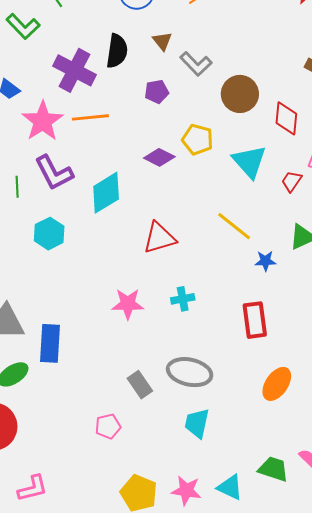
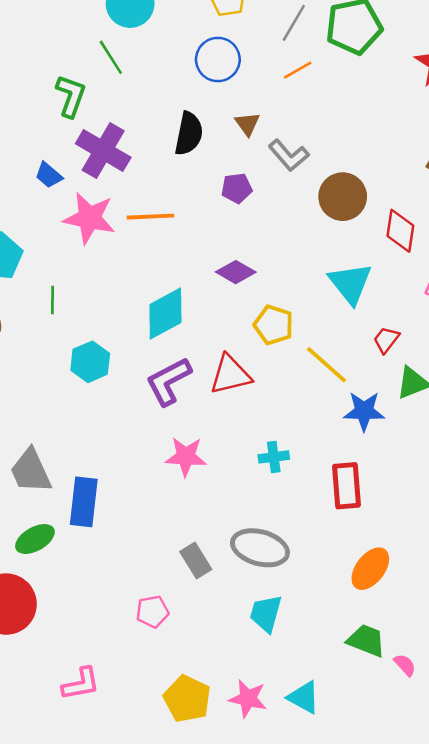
green L-shape: (23, 26) -> (71, 96), turned -120
purple cross: (74, 70) -> (103, 150), moved
pink star: (43, 121) -> (89, 218), turned -30
yellow pentagon: (198, 140) -> (274, 325), moved
purple L-shape: (54, 173) -> (168, 381), moved, turned 87
red trapezoid: (291, 181) -> (386, 340), moved
blue star: (265, 261) -> (364, 411), size x1.5
cyan cross: (183, 299) -> (274, 457), moved
green trapezoid: (273, 469) -> (366, 640), moved
pink L-shape: (33, 488) -> (81, 684), moved

